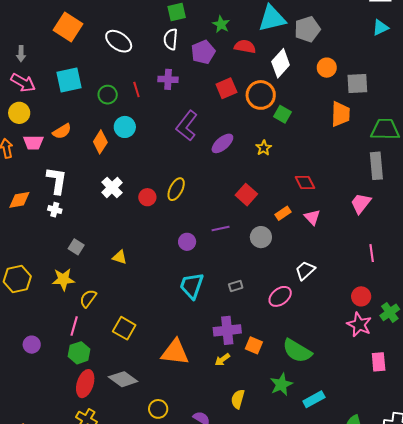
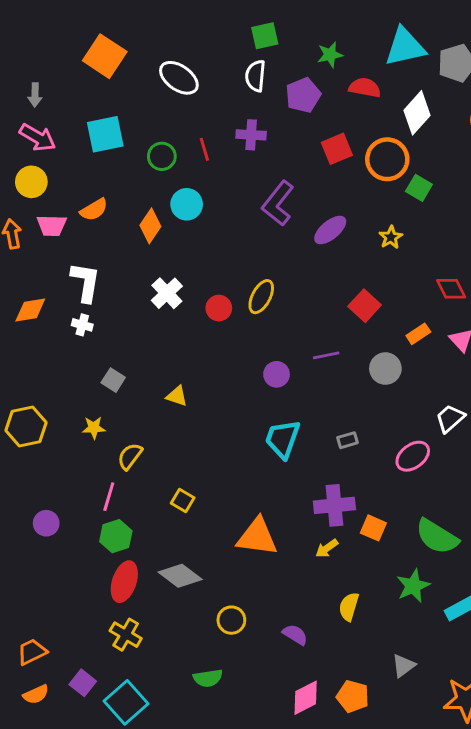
green star: (221, 24) -> (330, 55), turned 30
yellow star: (63, 279) -> (94, 428), size x0.7
yellow square: (124, 328) -> (183, 501), size x0.7

